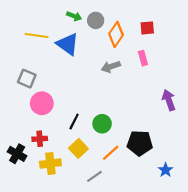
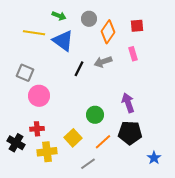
green arrow: (74, 16) -> (59, 16), moved
purple arrow: (169, 100) -> (128, 103), moved
black line: (74, 122) -> (79, 69), moved

